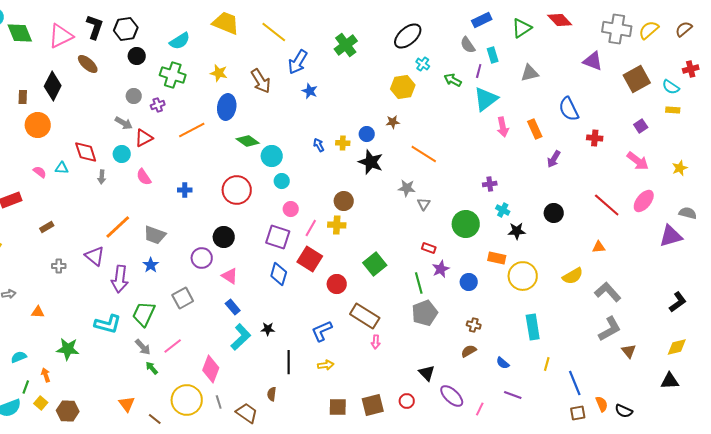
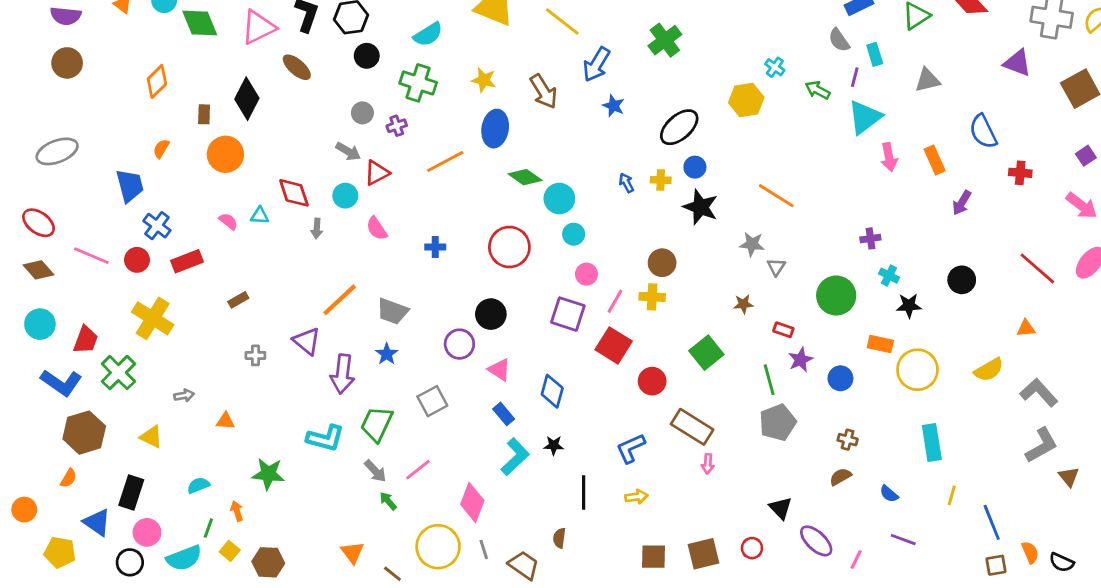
black ellipse: (408, 36) -> (679, 127), moved
brown star: (393, 122) -> (743, 304), moved
blue diamond: (279, 274) -> (552, 391), moved

